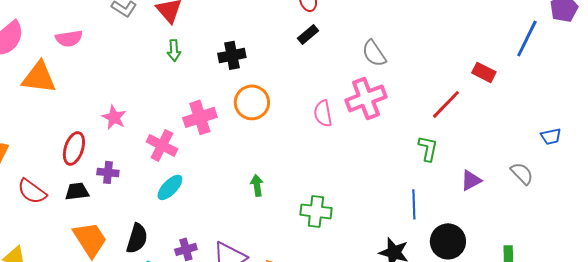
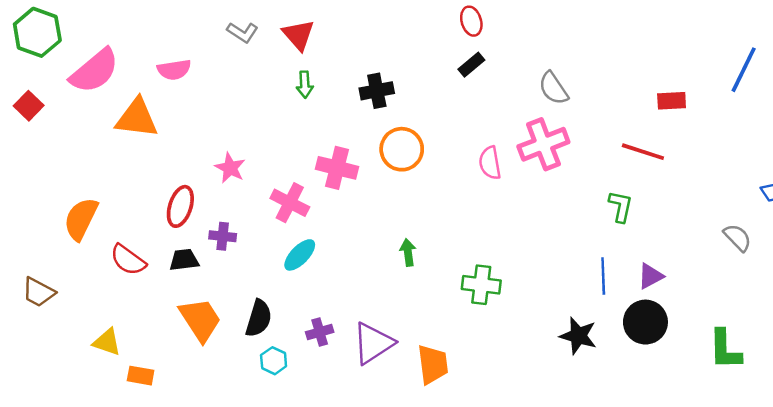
red rectangle: (484, 72) -> (672, 101), moved, turned -30
red line: (446, 104) -> (643, 152), turned 64
pink cross: (200, 117) -> (337, 168), turned 32
purple triangle: (471, 180) -> (650, 276), moved

